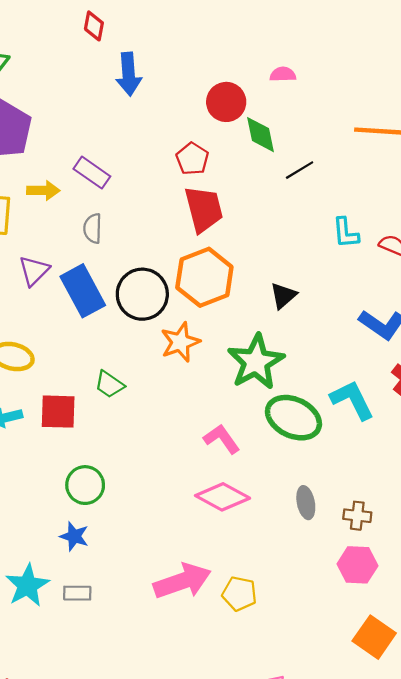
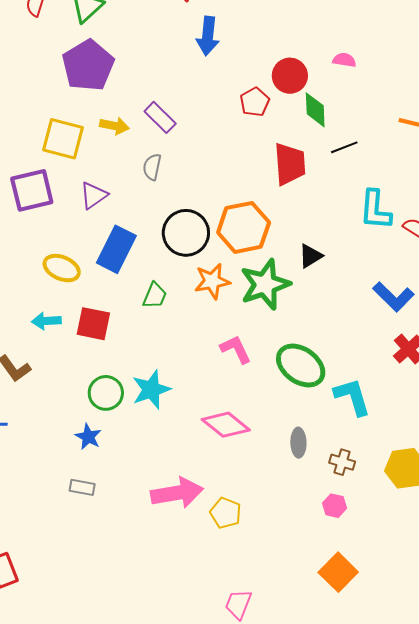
red pentagon: (192, 159) -> (255, 102), moved
red trapezoid: (204, 209) -> (290, 164), moved
cyan L-shape: (346, 233) -> (375, 210), size x1.4
blue rectangle: (83, 291) -> (116, 249), moved, turned 45
green star: (256, 362) -> (265, 284), moved
green trapezoid: (109, 384) -> (155, 296), moved, turned -112
cyan L-shape: (352, 400) -> (352, 397), moved
pink L-shape: (222, 439) -> (236, 349), moved
pink hexagon: (357, 565) -> (335, 506), size x0.7
cyan star: (27, 585) -> (151, 390), moved

